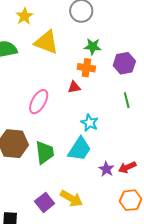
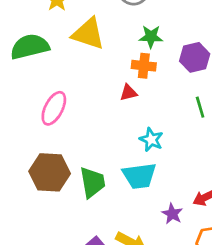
pink ellipse: (39, 102) -> (54, 108), moved
cyan trapezoid: (80, 149) -> (139, 176), turned 52
purple star: (106, 169) -> (172, 214), moved

